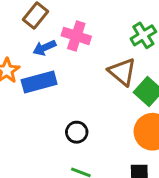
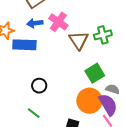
brown triangle: (122, 72) -> (79, 40), moved

